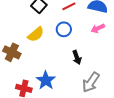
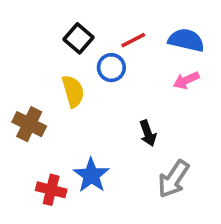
blue circle: (64, 29) -> (111, 68), moved
yellow semicircle: (36, 34) -> (73, 91), turned -66

